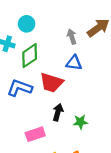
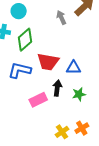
blue triangle: (74, 63) -> (74, 68), moved
pink rectangle: (35, 134) -> (38, 100), moved

